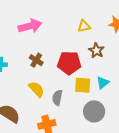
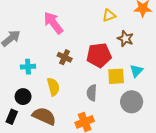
pink arrow: (30, 26) -> (53, 23), turned -105
yellow semicircle: (37, 89) -> (53, 87), moved, turned 36

